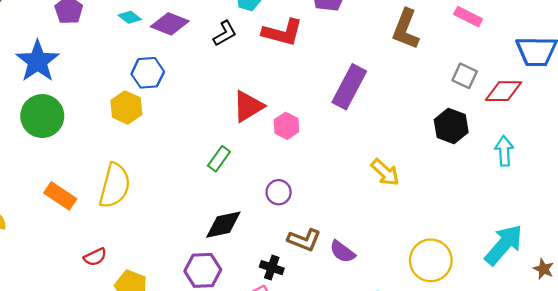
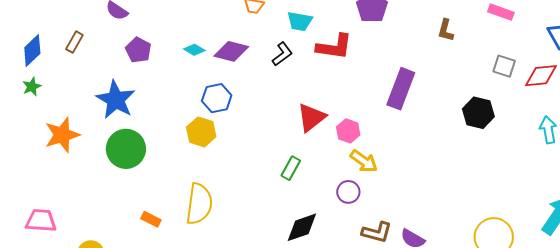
brown L-shape: (406, 29) -> (446, 30), size x0.6
black hexagon: (451, 126) -> (478, 113), moved
yellow arrow: (385, 172) -> (364, 161), moved
orange rectangle: (60, 196) -> (151, 219), size x0.7

